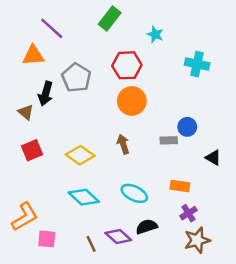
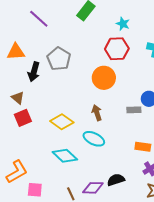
orange triangle: (33, 55) -> (16, 52), moved
red hexagon: (127, 65) -> (117, 49), moved
brown triangle: (26, 112) -> (18, 98), moved
cyan ellipse: (134, 193) -> (94, 139), moved
purple diamond: (118, 237) -> (93, 188), turned -40

